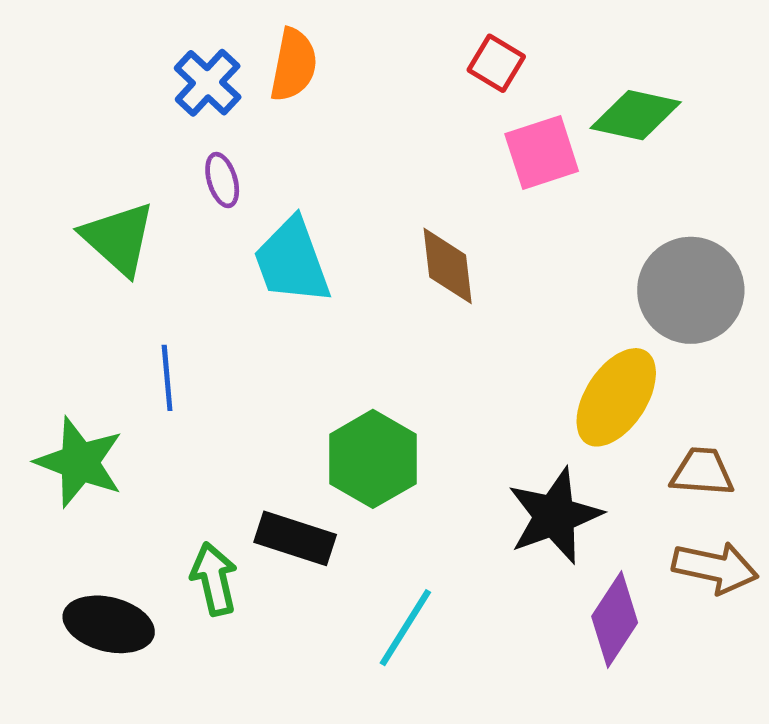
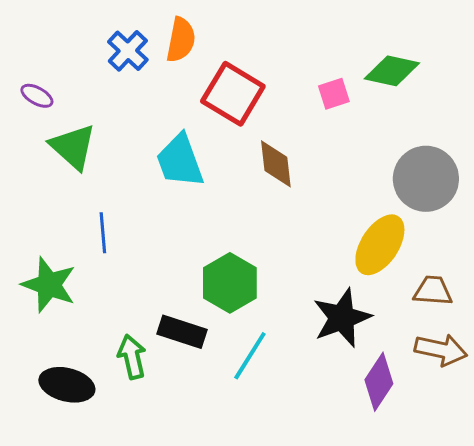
red square: (496, 63) -> (233, 94), moved, size x1.8
pink square: (542, 152) -> (334, 94), size x0.7
purple ellipse: (222, 180) -> (37, 96), moved, turned -44
cyan line: (405, 628) -> (250, 356), moved

